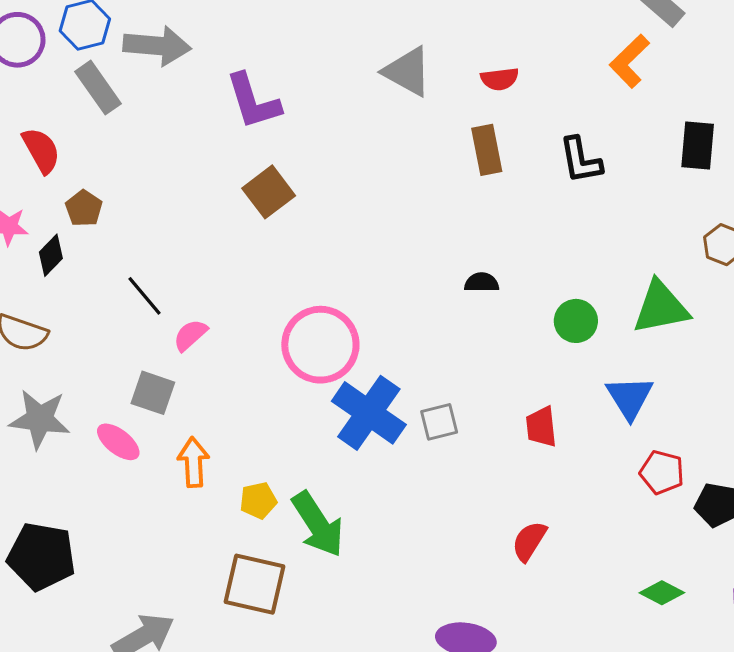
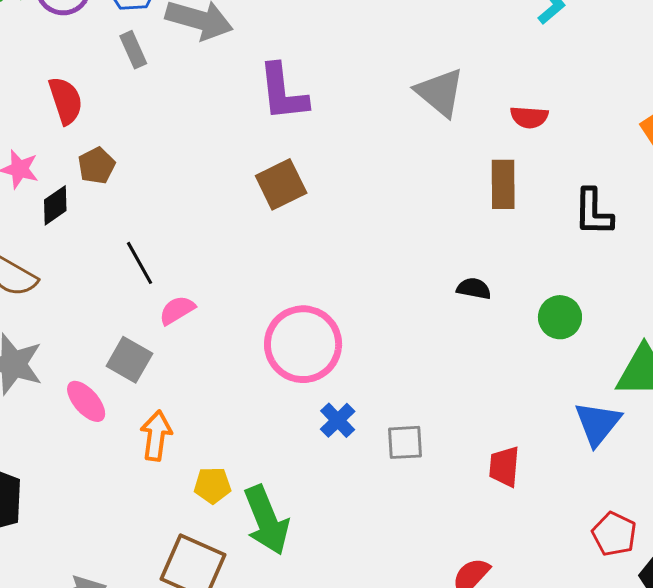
gray rectangle: (98, 88) -> (133, 50), size x0.7
black semicircle: (482, 282) -> (474, 289), moved
green circle: (576, 321) -> (560, 317), moved
blue triangle: (630, 397) -> (598, 423), moved
blue cross: (369, 413) -> (338, 420), size x0.5

